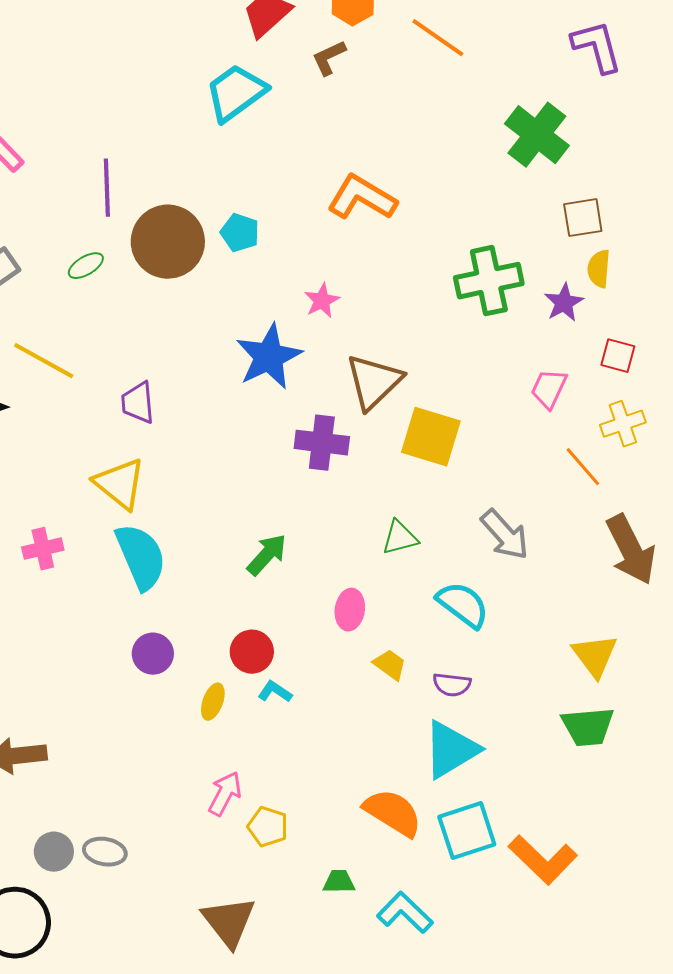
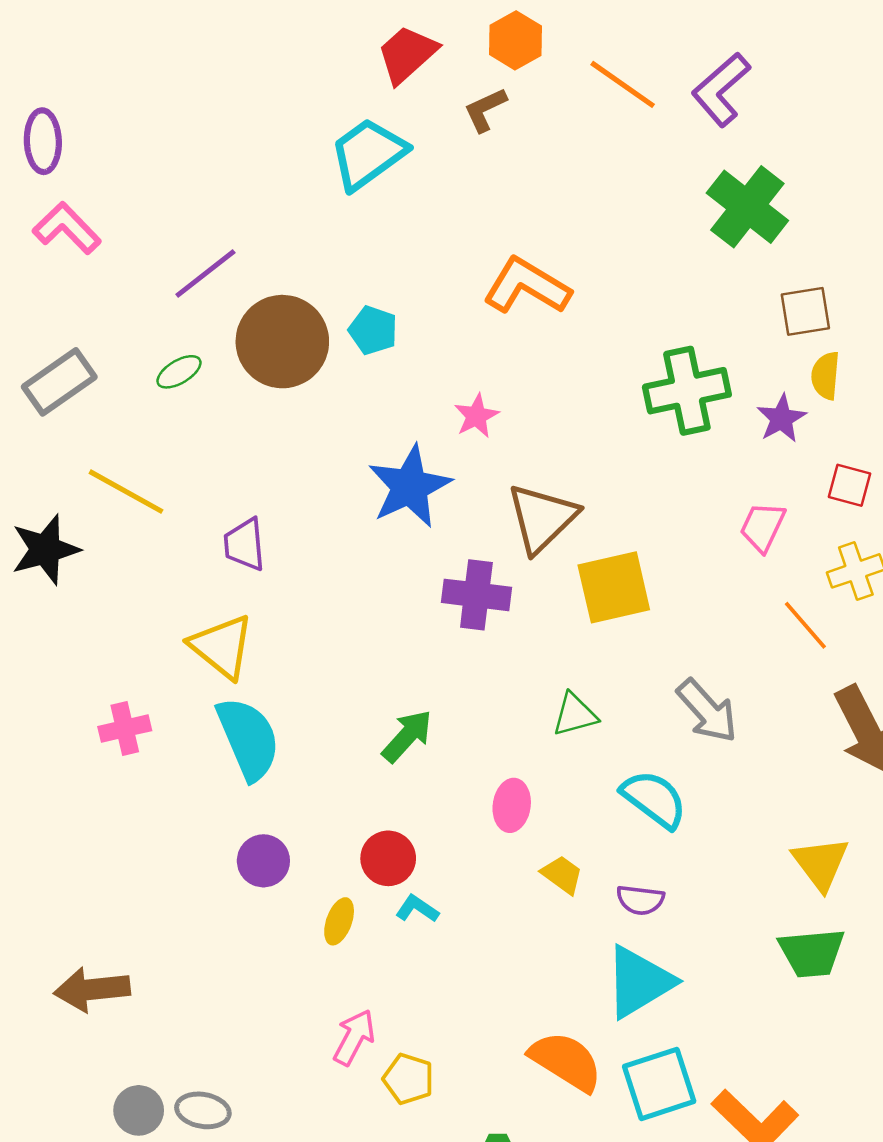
purple L-shape: (597, 47) -> (721, 89), moved, turned -116
purple line: (107, 188) -> (205, 274), turned 54
yellow square: (431, 437) -> (614, 587), turned -30

